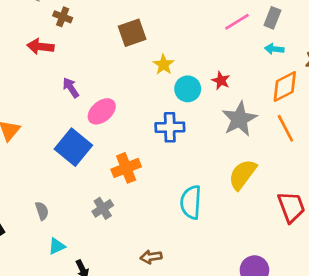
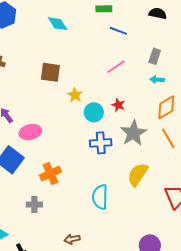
pink line: (237, 22) -> (116, 67), moved
brown square: (132, 33) -> (50, 72), turned 30
pink ellipse: (102, 111) -> (30, 132), turned 30
blue cross: (170, 127) -> (101, 143), moved
gray cross: (103, 208) -> (34, 205), turned 35

